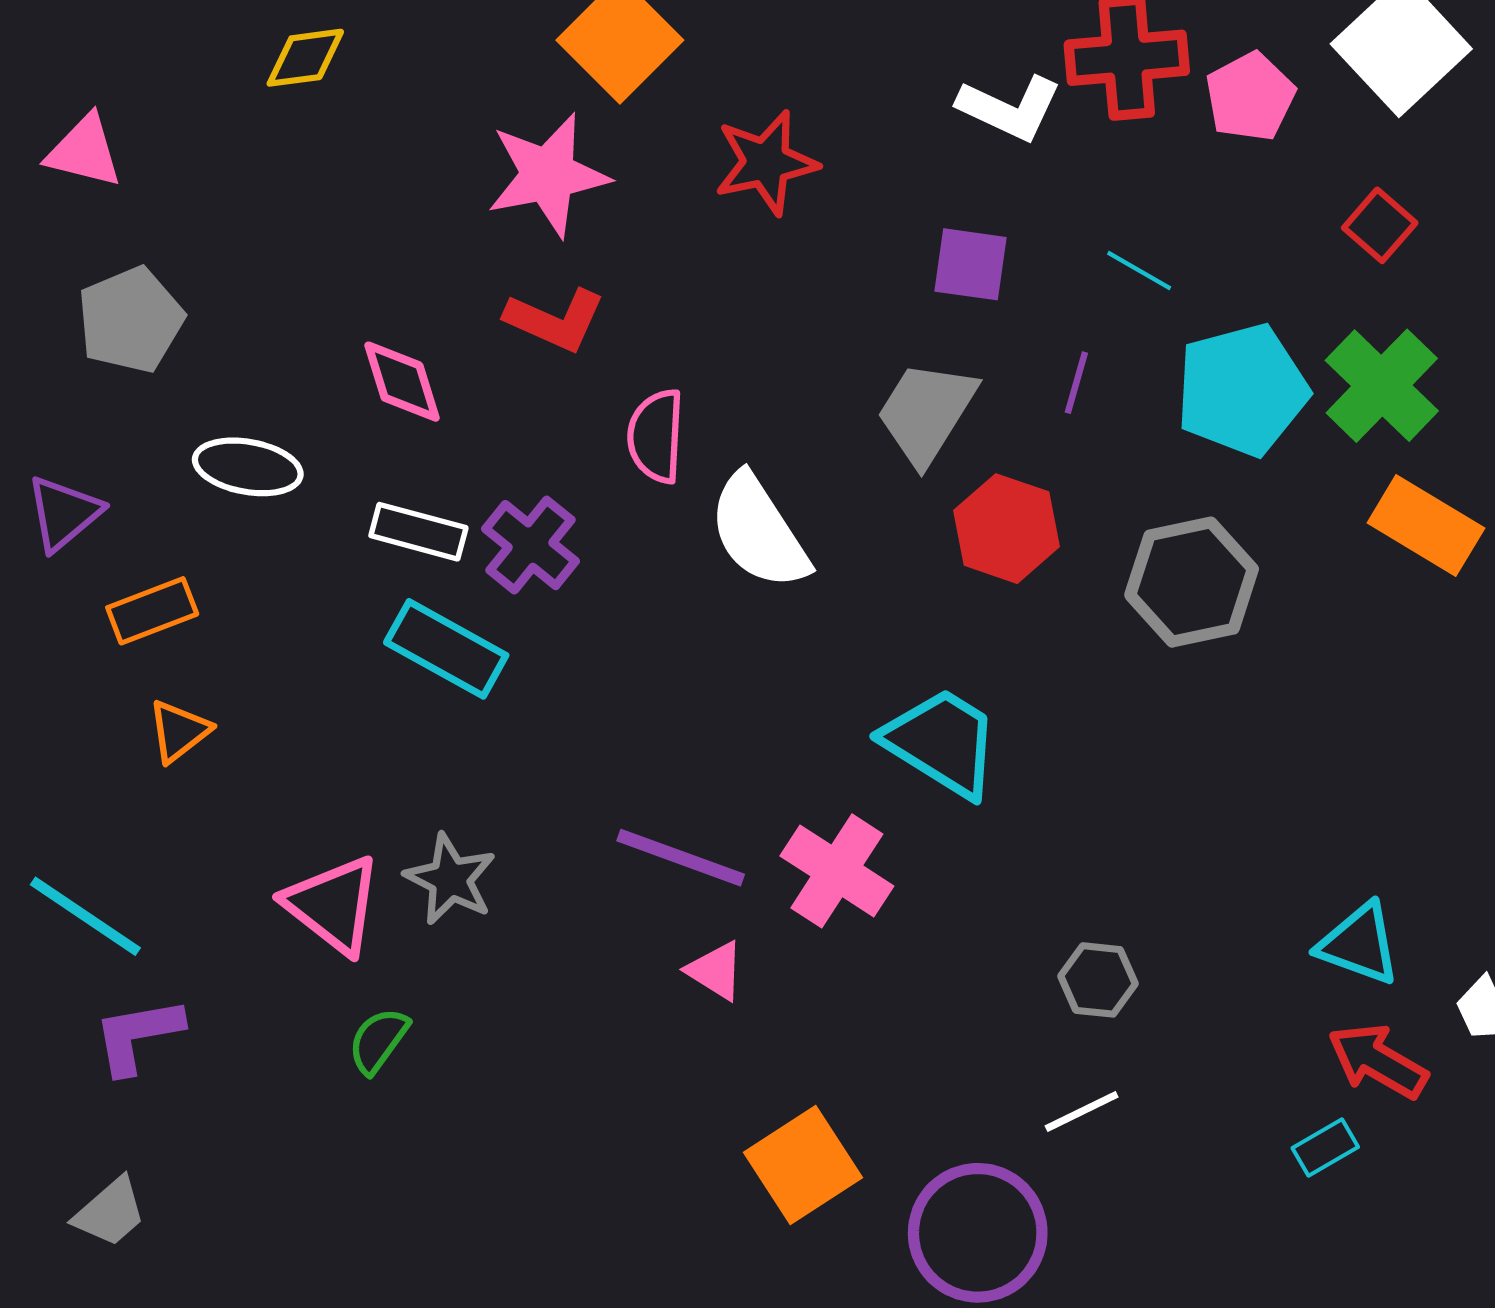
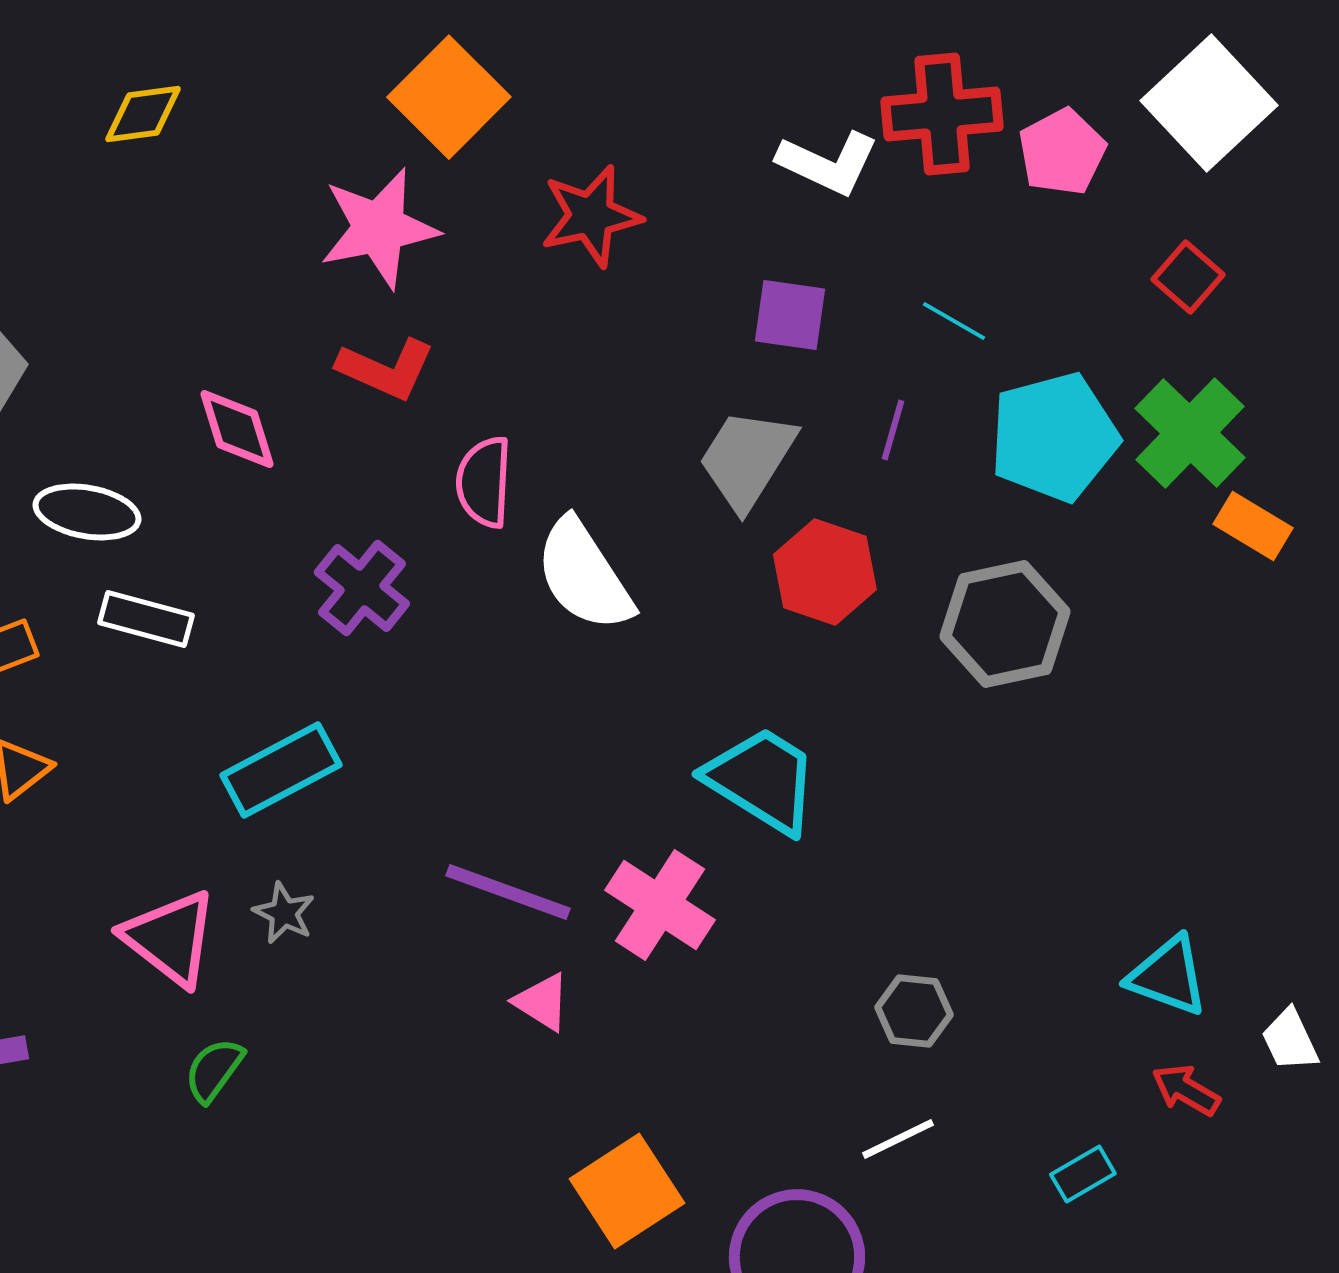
orange rectangle: (1426, 525) -> (1253, 526), moved, size x0.7
white rectangle: (418, 532) -> (146, 619), moved
cyan rectangle: (446, 649) -> (281, 770), moved, turned -57
gray star: (450, 879) -> (284, 913), size x0.7
red arrow: (1378, 1061) -> (1186, 1090), size x0.7
cyan rectangle: (1325, 1147) -> (1083, 1174), moved

